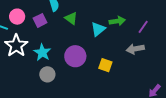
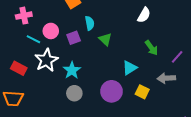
green arrow: (117, 21) -> (151, 48), turned 56
cyan triangle: (98, 29) -> (130, 68), moved
purple circle: (75, 56) -> (112, 91), moved
yellow square: (105, 65) -> (142, 92), moved

